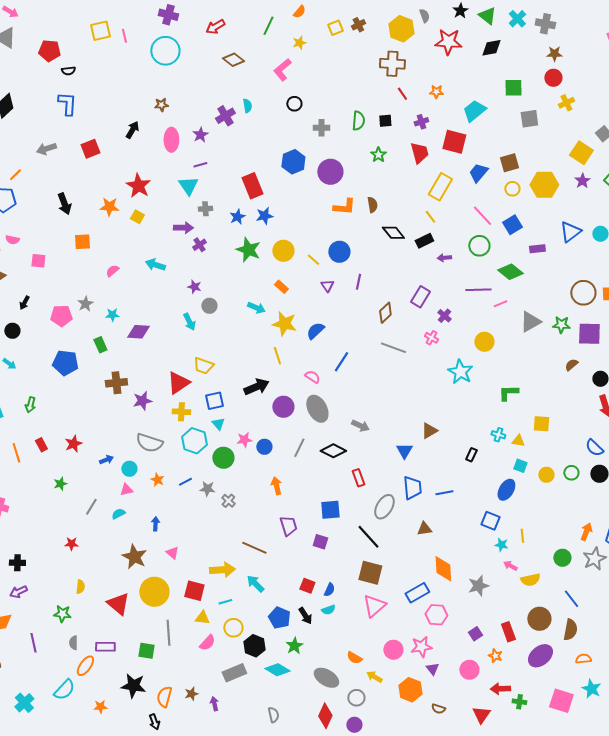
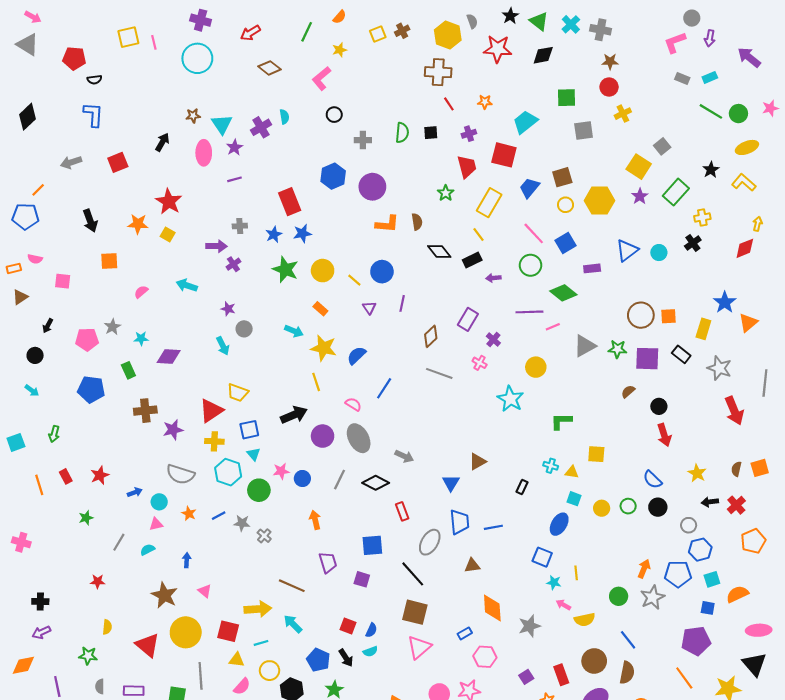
green star: (378, 155) -> (446, 193), moved
cyan triangle: (188, 186) -> (222, 124), moved
blue rectangle: (417, 593) -> (465, 633), size x0.6

